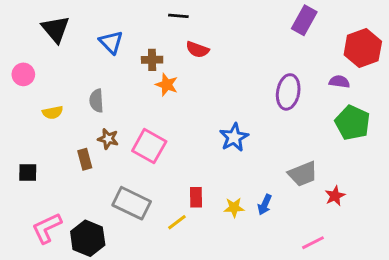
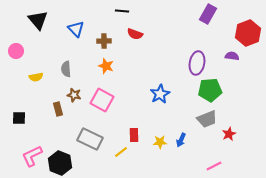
orange star: (167, 85) -> (106, 66), moved
green pentagon: (353, 123) -> (210, 90), moved, turned -30

